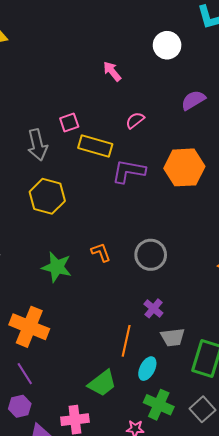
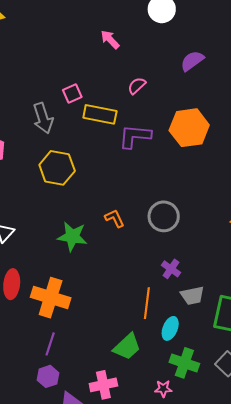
purple line: (25, 374) -> (50, 344), turned 55

